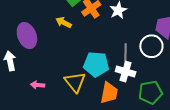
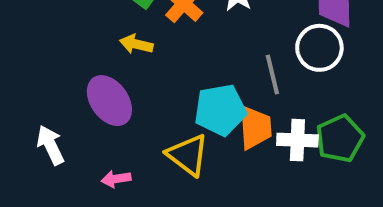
purple ellipse: (27, 36) -> (109, 101), moved
white cross: (126, 72) -> (297, 140), moved
orange trapezoid: (109, 93) -> (255, 128), moved

